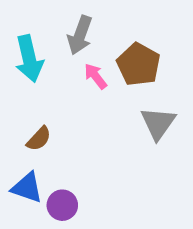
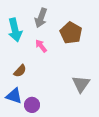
pink arrow: (96, 76) -> (41, 46), moved
gray triangle: (158, 123) -> (81, 84), moved

